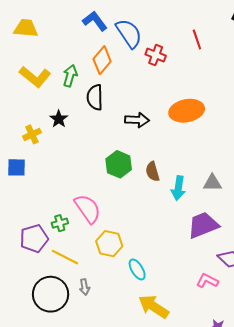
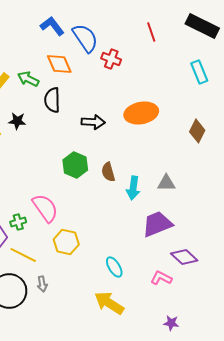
red line: (197, 40) -> (151, 32), moved
orange diamond: (102, 60) -> (59, 64), turned -64
green arrow: (70, 76) -> (28, 79), turned -80
black star: (59, 119) -> (17, 121), turned -30
cyan ellipse: (137, 269) -> (114, 267), moved

